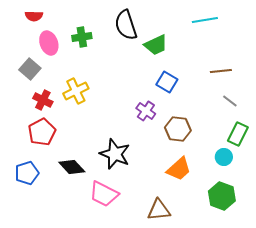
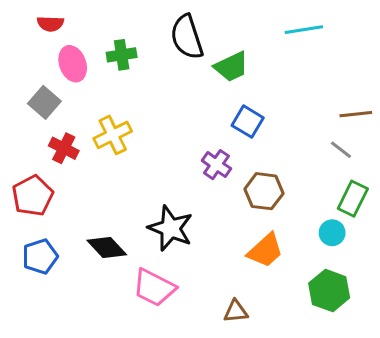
brown line: (221, 71) -> (356, 114), moved
red pentagon: (42, 132) -> (33, 196), moved
brown triangle: (159, 210) -> (236, 311), size x0.7

